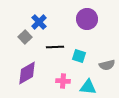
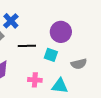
purple circle: (87, 19) -> (61, 32), moved

